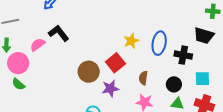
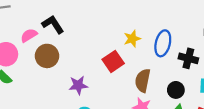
brown circle: (89, 72) -> (47, 56), moved
brown semicircle: (143, 78) -> (143, 80), size x1.5
purple star: (110, 88) -> (78, 85), moved

